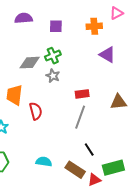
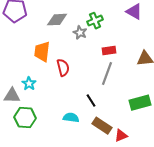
green cross: (53, 56) -> (95, 21), moved
black line: (89, 149) -> (91, 101), moved
green rectangle: (113, 168) -> (140, 103), moved

